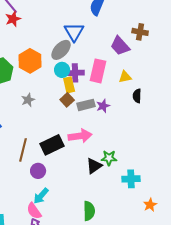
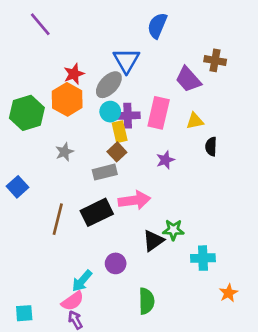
red star: (13, 19) -> (74, 74), moved
gray rectangle: (86, 105) -> (105, 172), moved
purple circle: (38, 171) -> (116, 263), moved
pink semicircle: (34, 211) -> (73, 301), turned -90

